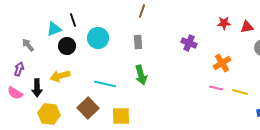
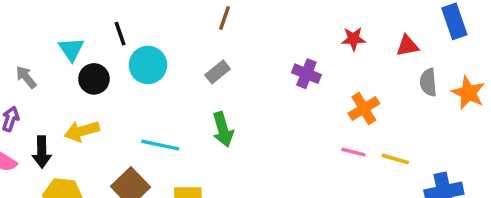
black line: (73, 20) -> (120, 34), moved
red star: (224, 23) -> (353, 39), moved
cyan triangle: (54, 29) -> (71, 49), turned -42
gray rectangle: (138, 42) -> (218, 72), turned 56

